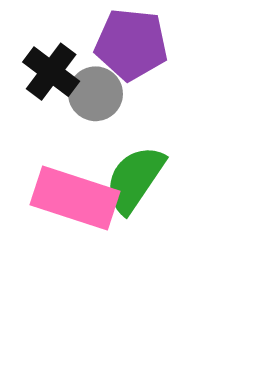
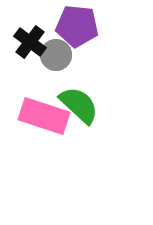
green semicircle: (135, 179) -> (79, 105), turned 99

